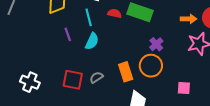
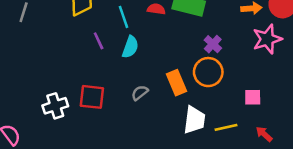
red square: (73, 80) -> (92, 97), moved
white cross: (30, 82) -> (55, 106), turned -36

